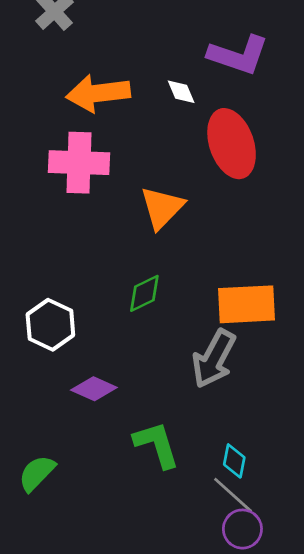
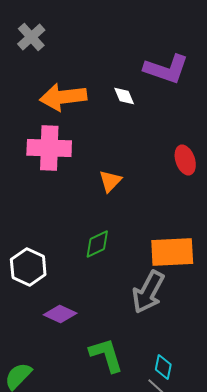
red ellipse: (232, 144) -> (185, 160), moved, size x0.6
orange triangle: (162, 208) -> (110, 181), size x0.7

